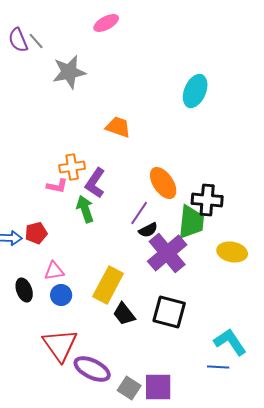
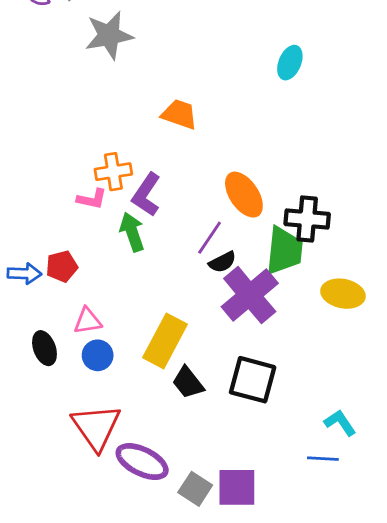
cyan ellipse: (195, 91) -> (290, 63), size x0.7
cyan L-shape: (230, 342) -> (340, 423), size x0.7

